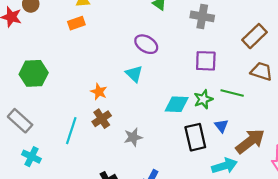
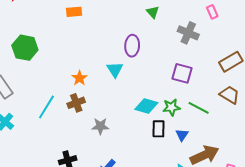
purple ellipse: (146, 44) -> (132, 46), turned 50
black rectangle: (195, 137) -> (159, 129), moved, size x0.7

